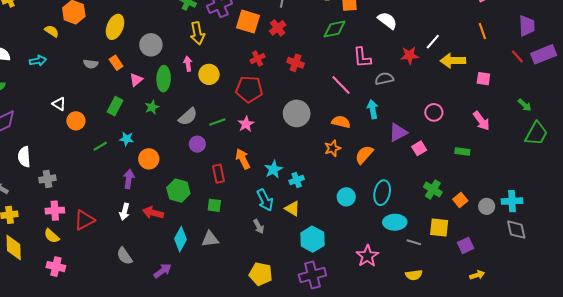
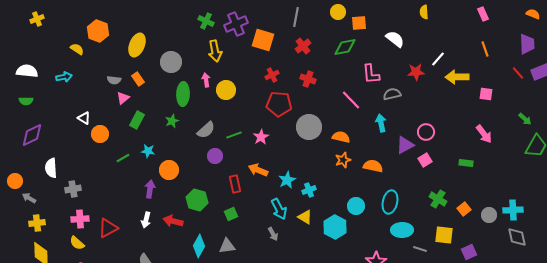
red cross: (278, 28) -> (303, 46), moved
pink triangle: (136, 80) -> (123, 98), moved
red pentagon: (249, 89) -> (279, 104), moved
pink circle: (434, 112) -> (426, 132), moved
orange semicircle: (341, 122) -> (341, 137), moved
orange semicircle: (364, 155) -> (373, 166), turned 60
orange arrow: (243, 159) -> (258, 170), turned -42
green square: (214, 205) -> (231, 214), turned -32
cyan hexagon: (312, 239) -> (335, 227), moved

